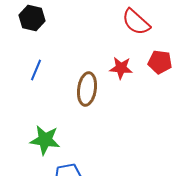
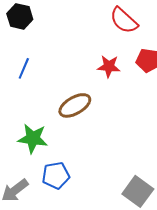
brown ellipse: (87, 89) -> (75, 105), moved, turned 52

